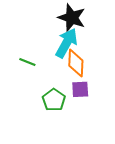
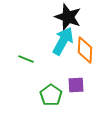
orange diamond: (76, 63) -> (85, 50), moved

